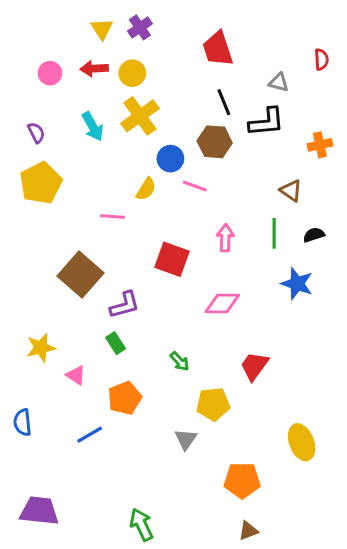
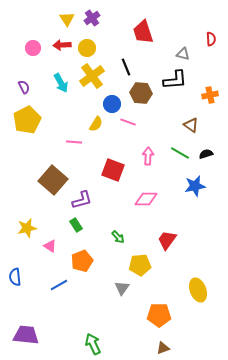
black line: (224, 102) -> (126, 67), moved
green line: (274, 233) -> (180, 153), turned -60
blue star: (297, 284) -> (195, 186), turned -30

